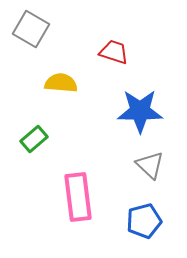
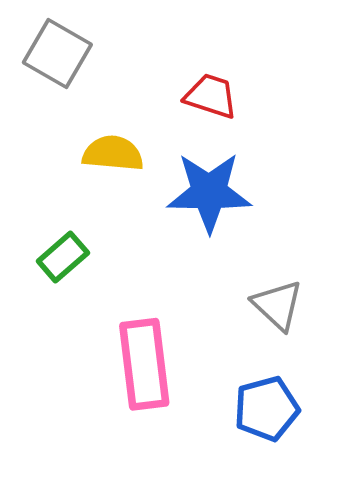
blue star: (140, 111) -> (209, 192), moved

